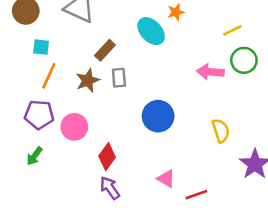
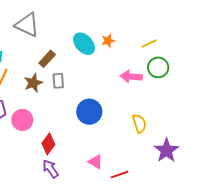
orange star: (176, 12) -> (108, 41), moved

